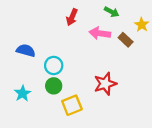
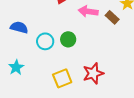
red star: (105, 84) -> (93, 73), moved
green circle: (54, 86) -> (68, 39), moved

